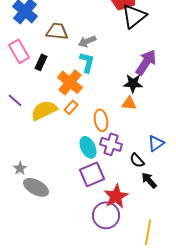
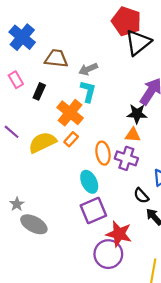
pink rectangle: (19, 51) -> (16, 80), size x0.7
purple cross: (111, 144) -> (126, 158), moved
red star: (116, 196) -> (119, 234), turned -30

